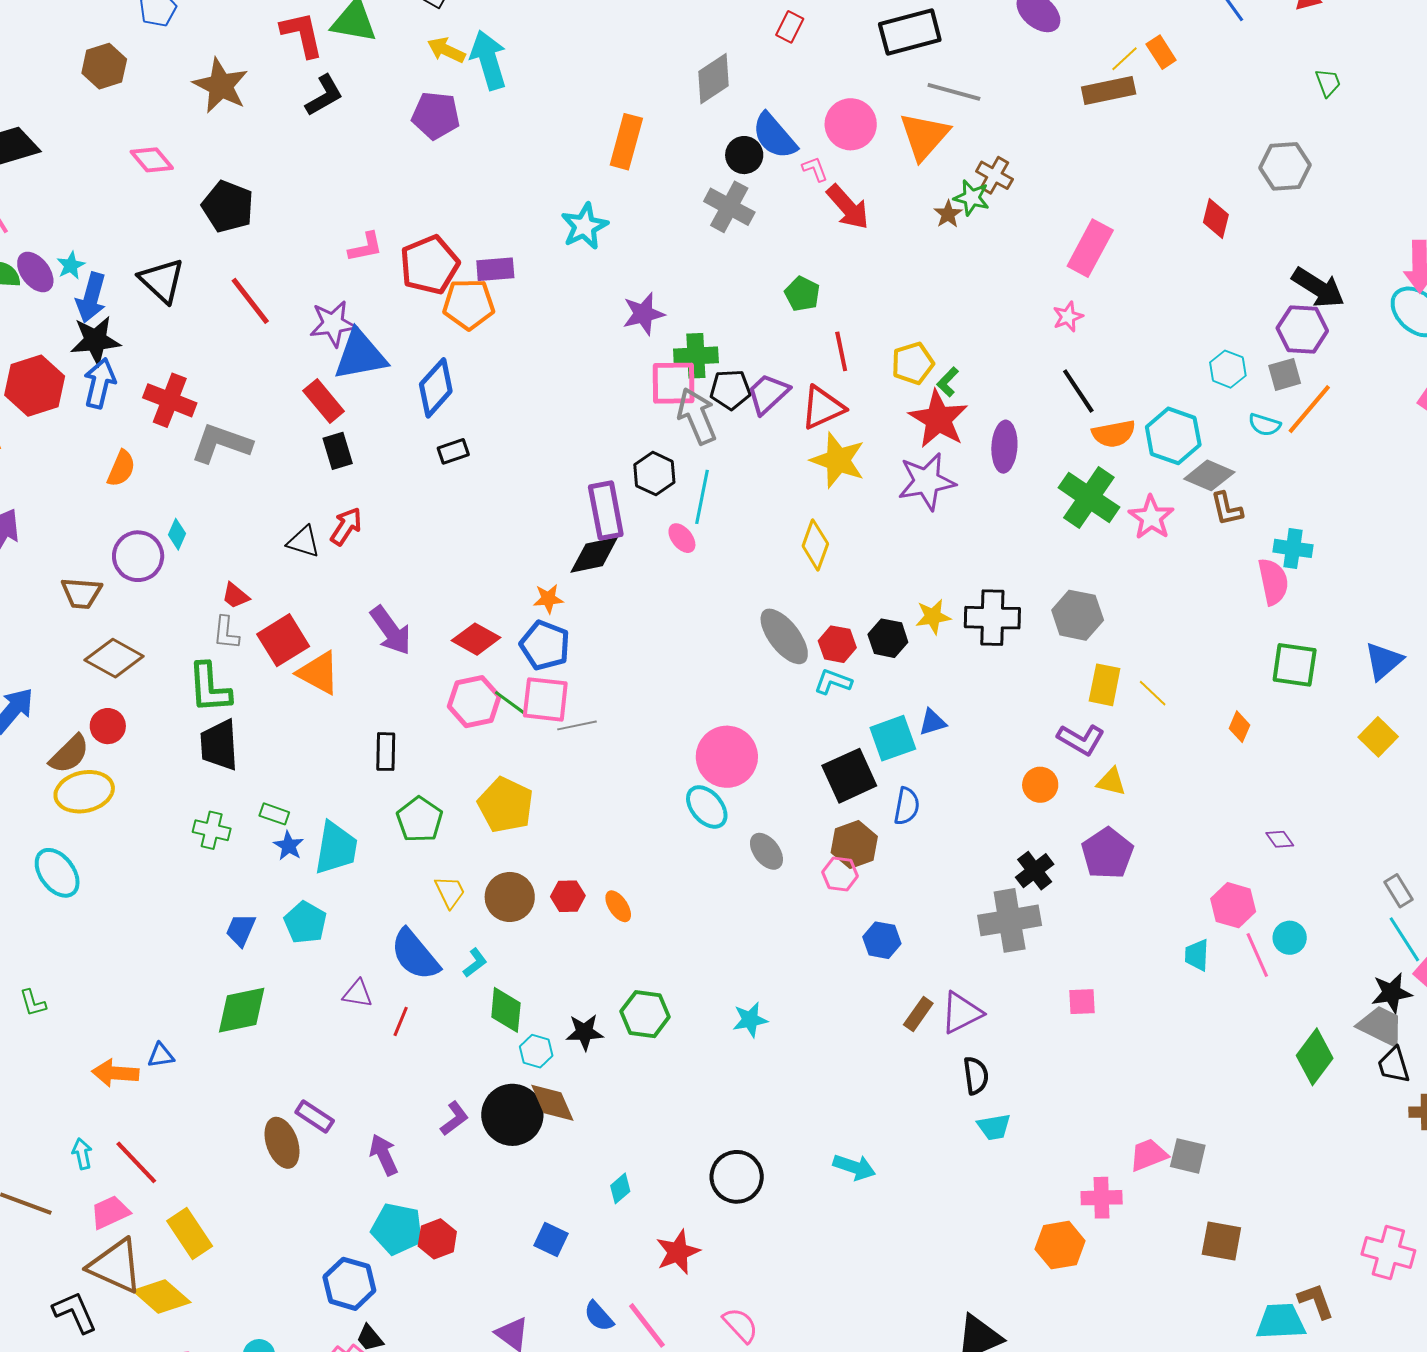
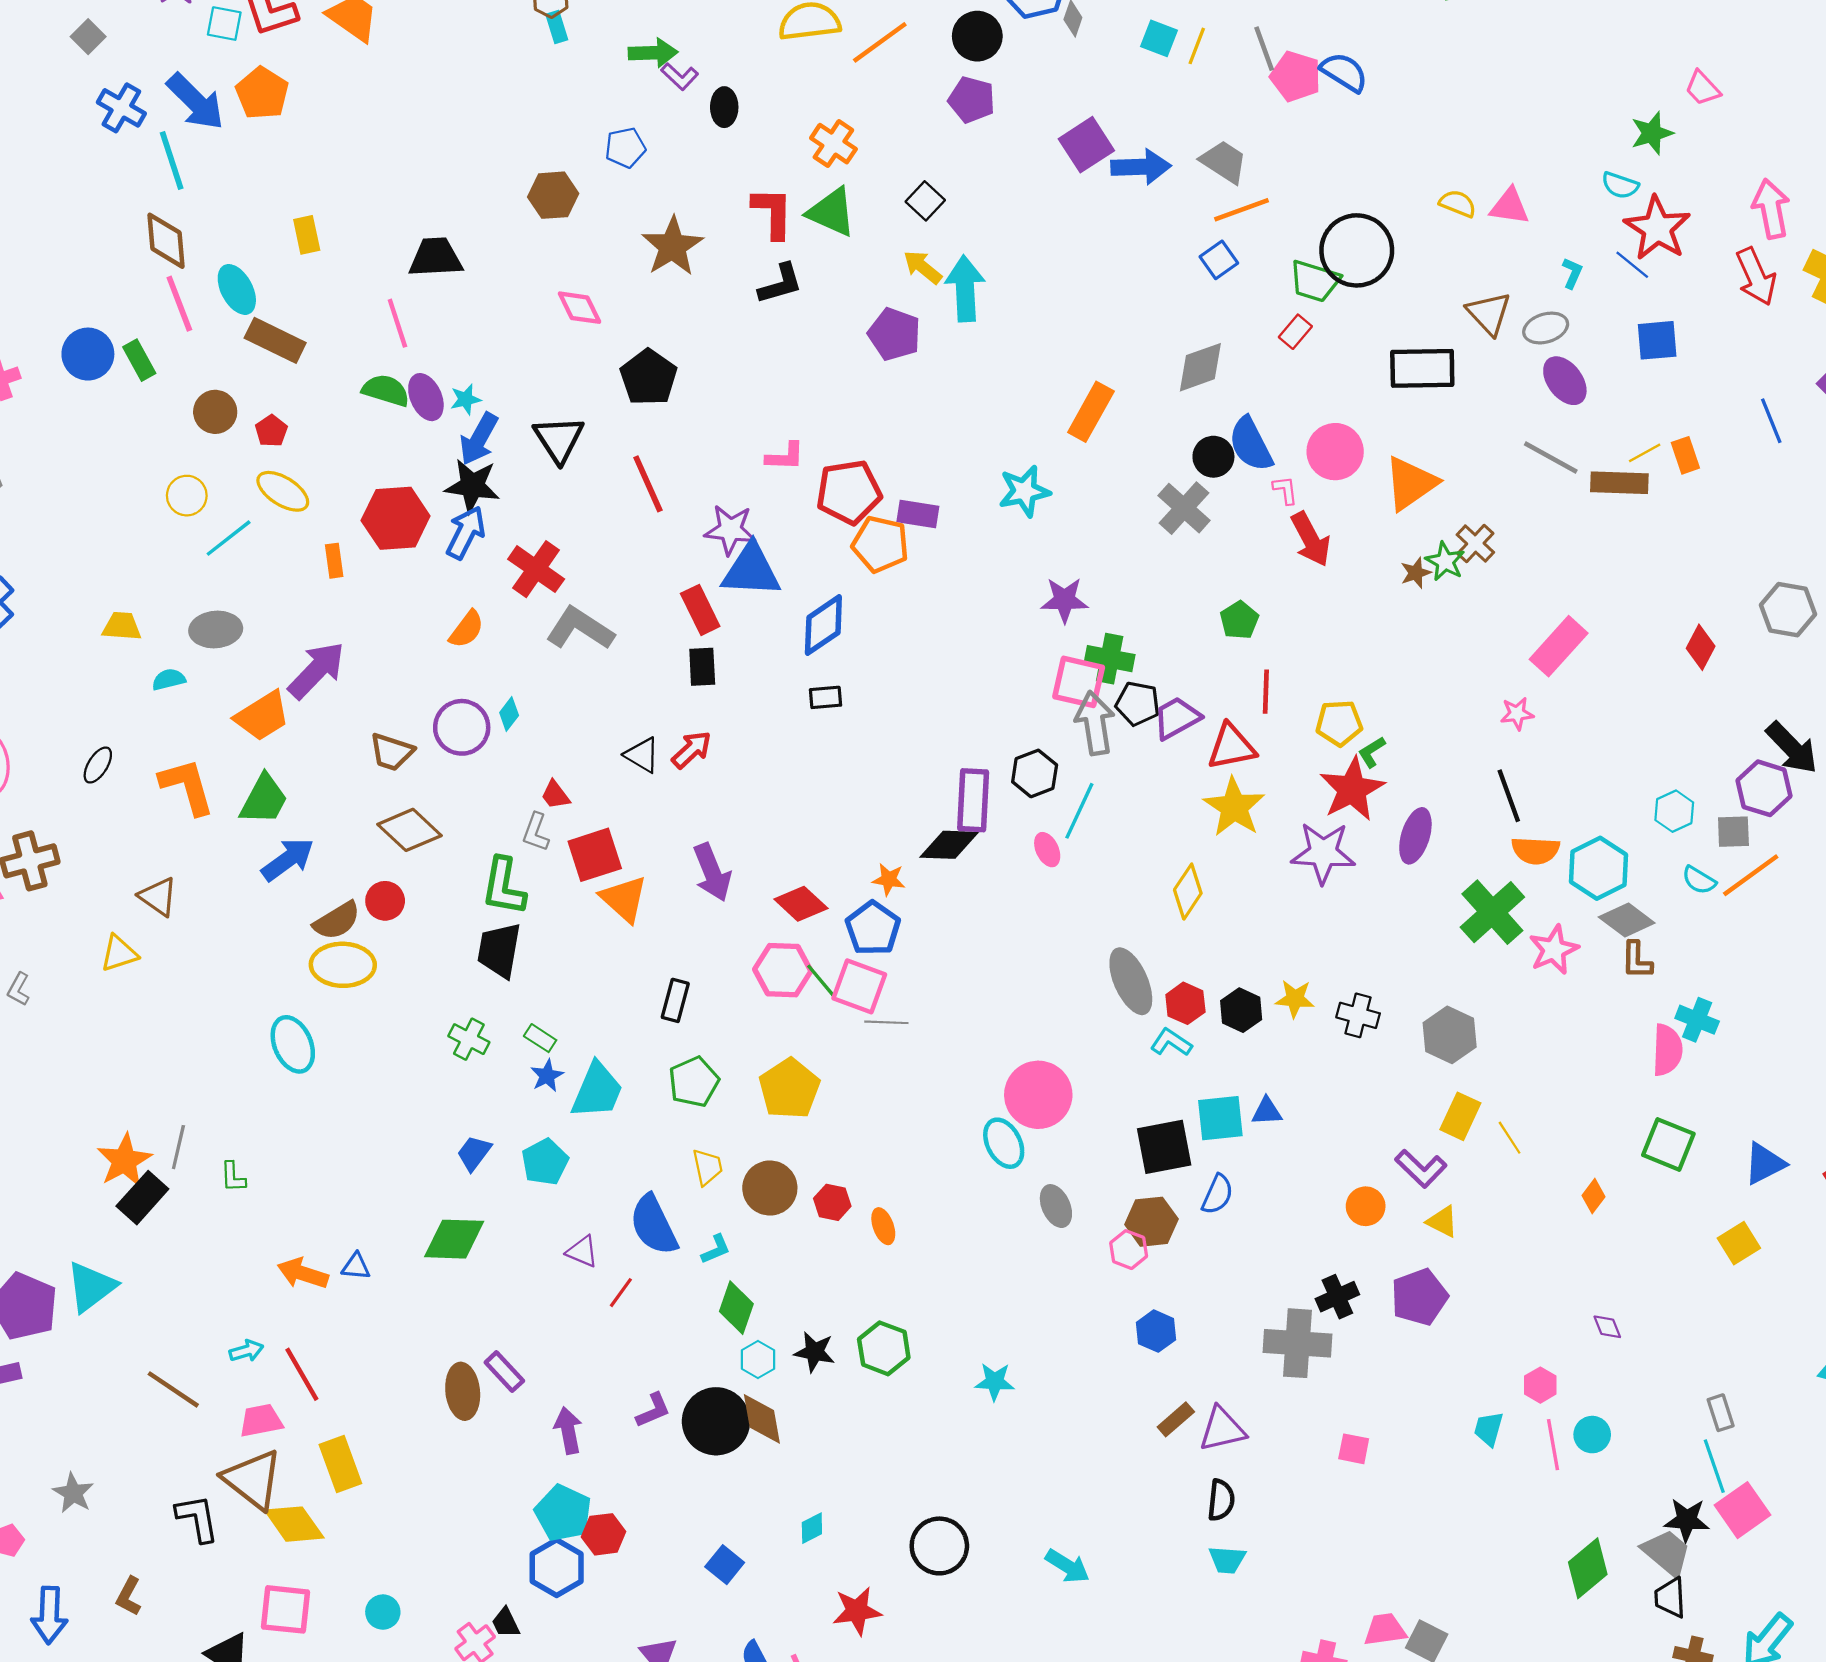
gray line: (954, 92) -> (1551, 457), moved
black cross: (992, 618) -> (1358, 1015), size x0.7
pink hexagon: (1233, 905) -> (1540, 1385), size x0.7
cyan arrow: (82, 1154) -> (246, 1351), turned 72
blue hexagon: (349, 1284) -> (557, 1568), moved

